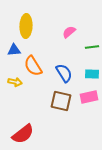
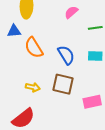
yellow arrow: (15, 82) -> (33, 87), moved
pink rectangle: (89, 97) -> (92, 102), moved

